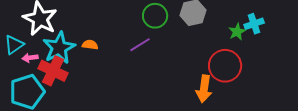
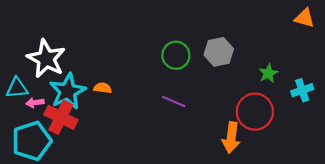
cyan cross: (254, 24) -> (302, 90), moved
cyan triangle: (14, 45) -> (17, 88), turned 30
purple line: (140, 45) -> (174, 101), moved, turned 55

